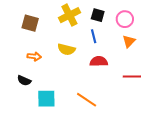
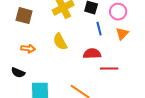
blue line: (94, 36) -> (99, 29), moved
yellow semicircle: (66, 49) -> (60, 42), turned 48
red line: (132, 77) -> (109, 69), moved

